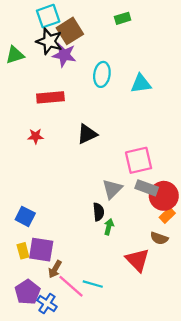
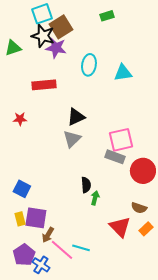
red star: (36, 136) -> (20, 119), moved
gray rectangle: (147, 188) -> (115, 157), moved
gray triangle: (112, 189) -> (72, 139), moved
orange rectangle: (167, 215) -> (146, 229), moved

